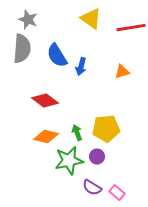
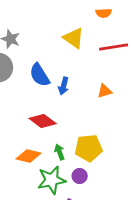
red diamond: (45, 101) -> (43, 121), moved

